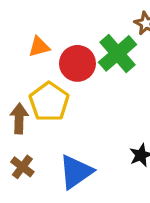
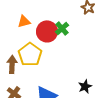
green cross: (118, 53) -> (62, 28), moved, size x0.6

